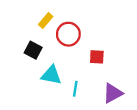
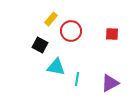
red square: (97, 57) -> (112, 34), moved

